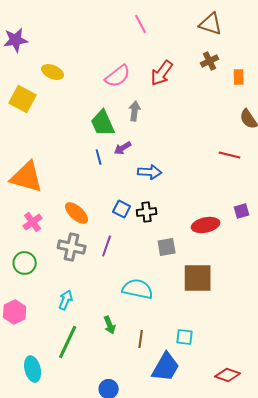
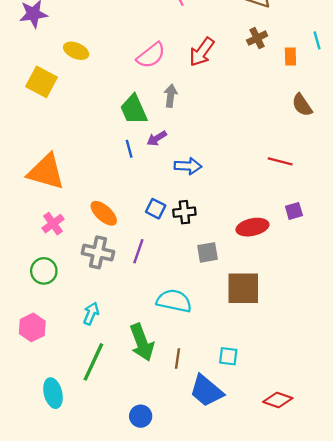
red line: (230, 155) -> (280, 161), moved
green arrow: (110, 325) -> (142, 342), size x1.8
blue trapezoid: (166, 367) -> (206, 391), turned 100

